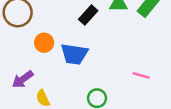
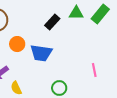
pink line: (141, 75) -> (94, 70), turned 64

